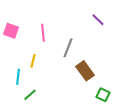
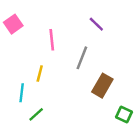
purple line: (98, 20) -> (96, 24), moved
pink square: (11, 31) -> (13, 24), moved, turned 35
brown rectangle: (85, 71) -> (102, 86), turned 66

